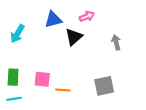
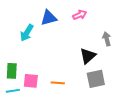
cyan arrow: (17, 34) -> (27, 33), moved
black triangle: (74, 37) -> (88, 56), moved
pink square: (42, 79) -> (31, 81), moved

